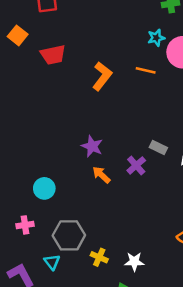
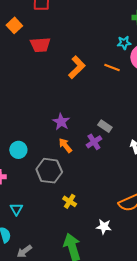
gray rectangle: (158, 148) -> (105, 126), moved
gray hexagon: (69, 235) -> (49, 171), moved
yellow cross: (99, 257) -> (70, 201), moved
white star: (134, 262) -> (104, 227), moved

